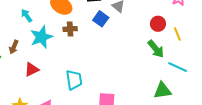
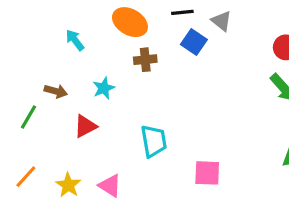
cyan star: (41, 37) -> (104, 88), moved, size x0.6
brown arrow: (14, 47) -> (56, 91), turned -96

